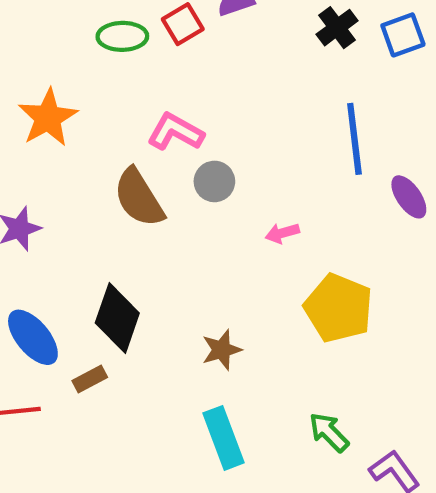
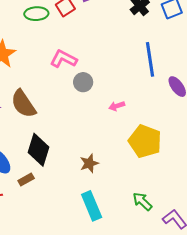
brown semicircle: (139, 198) -> (23, 104), moved

